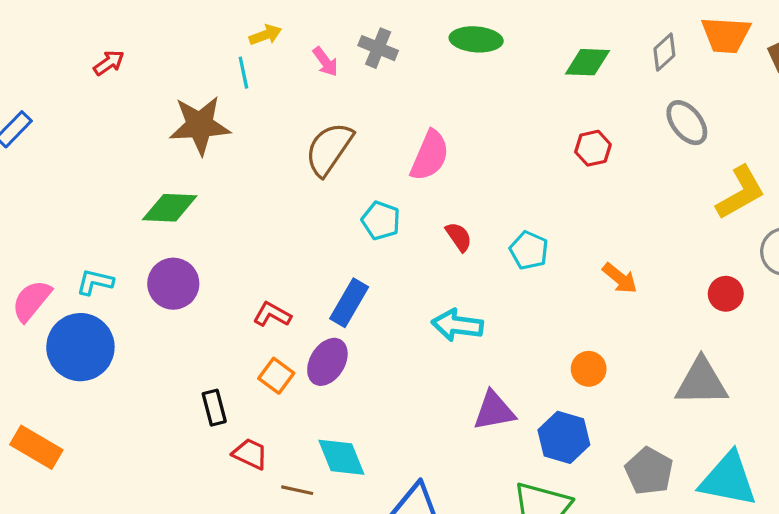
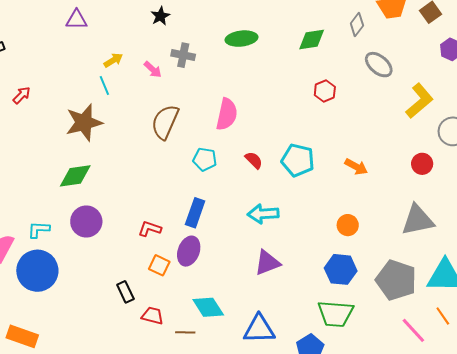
cyan pentagon: (529, 250) -> (298, 160), size x1.4
purple triangle: (494, 411) -> (267, 263), moved
gray pentagon: (649, 471) -> (396, 280), size x1.4

